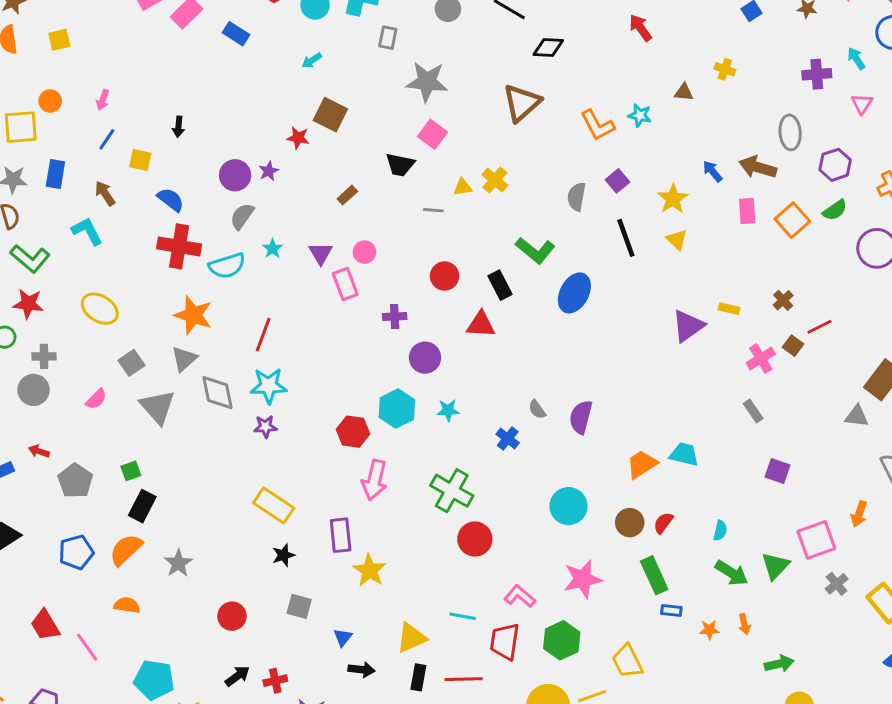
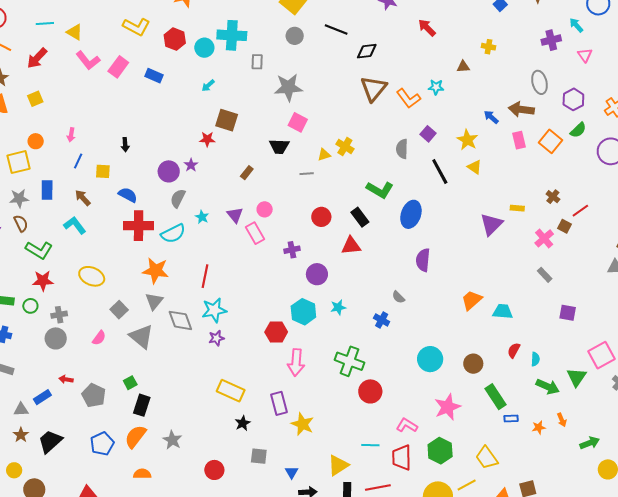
brown triangle: (522, 103) -> (374, 89), moved
purple semicircle: (581, 417) -> (423, 260), moved
orange trapezoid: (642, 464) -> (472, 300), moved
red semicircle: (663, 523) -> (514, 350), moved

